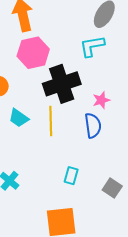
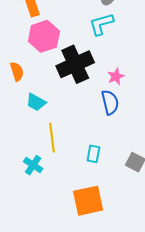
yellow line: (51, 121) -> (52, 138), moved

